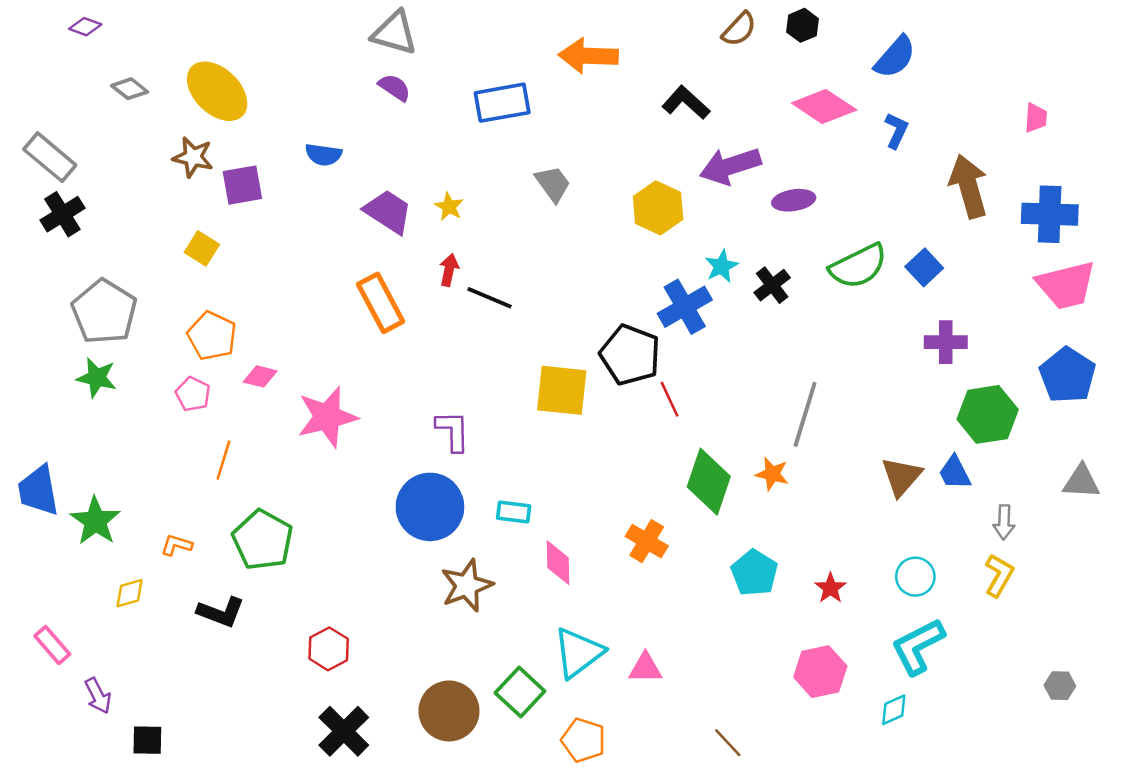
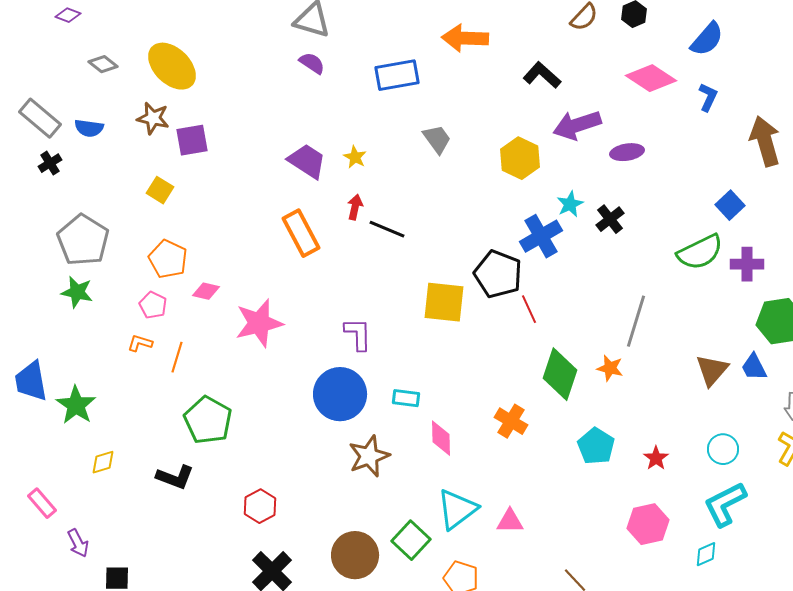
blue semicircle: (324, 155) -> (89, 128), moved
black cross: (62, 214) -> (50, 163), size x0.7
green semicircle: (858, 266) -> (700, 252), moved
orange L-shape: (177, 545) -> (140, 343), moved

